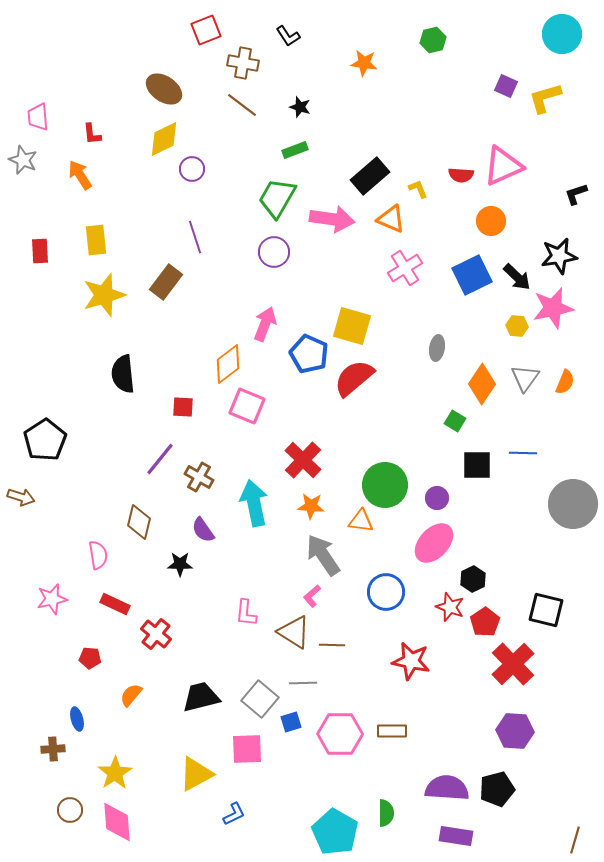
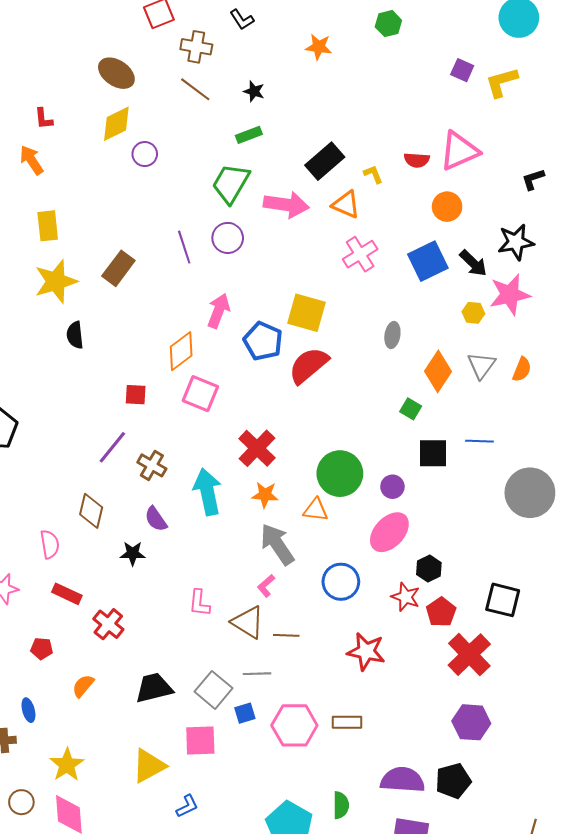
purple line: (195, 237) -> (184, 247), moved
black semicircle: (123, 374) -> (75, 335), moved, size x0.7

